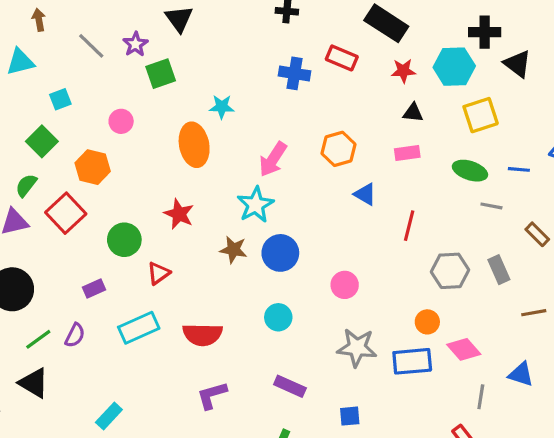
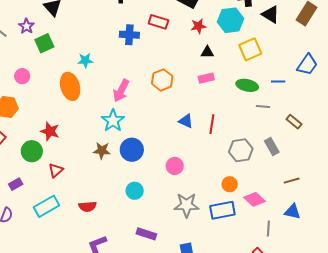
blue triangle: (365, 194) -> (186, 121), moved
red star: (179, 214) -> (50, 131), moved
brown line: (534, 313) -> (292, 181), moved
red semicircle: (203, 335) -> (87, 207), size x0.7

